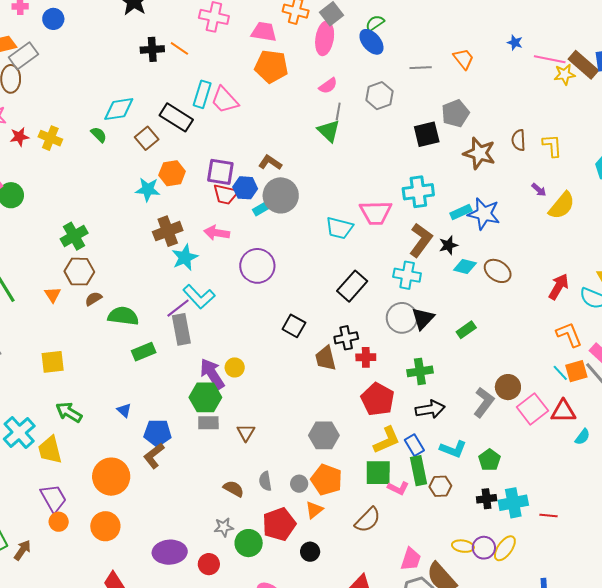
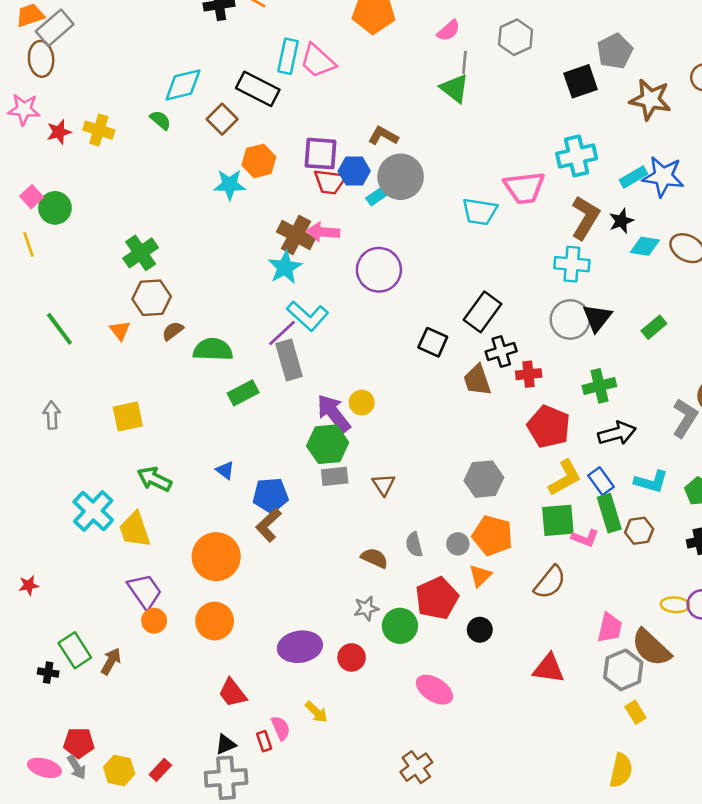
brown cross: (168, 231) -> (296, 235), moved, turned -36
black rectangle: (352, 286) -> (483, 312), moved

